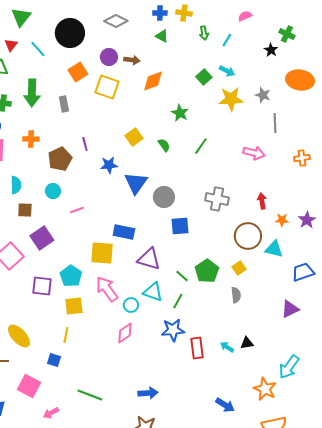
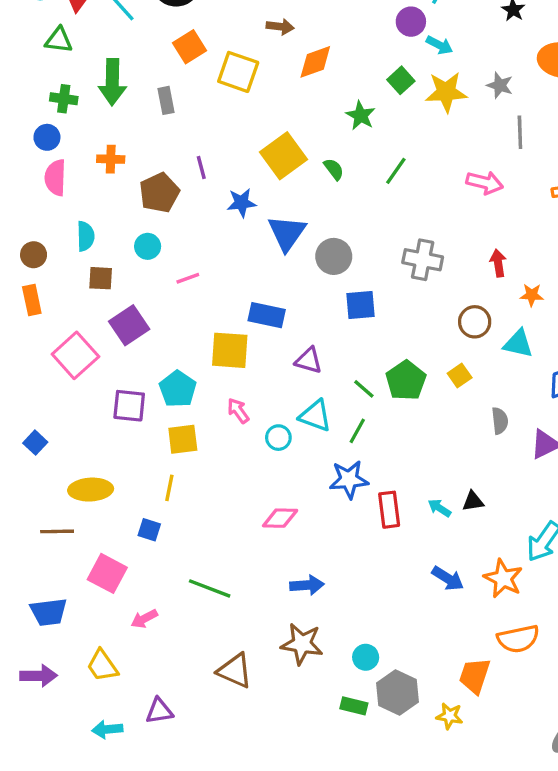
purple circle: (109, 57) -> (411, 22), moved
green square: (204, 77) -> (401, 80), moved
yellow square: (134, 137) -> (283, 156), size x1.5
brown circle: (248, 236) -> (475, 322), size x0.7
purple triangle: (149, 259) -> (309, 360), size x0.7
pink arrow: (107, 289) -> (238, 411), size x0.6
gray semicircle: (236, 295) -> (500, 421), moved
pink diamond: (125, 333) -> (280, 518), moved, turned 35
yellow ellipse: (19, 336) -> (91, 490), turned -50
blue arrow: (225, 405) -> (448, 578), moved

